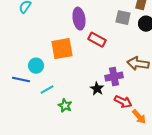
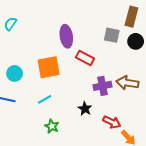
cyan circle: (36, 66) -> (15, 73), moved
purple cross: (114, 77) -> (102, 86), moved
cyan line: (47, 90) -> (45, 99), moved

